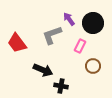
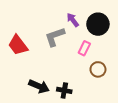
black arrow: (43, 70) -> (39, 86), moved

